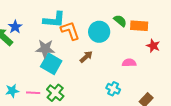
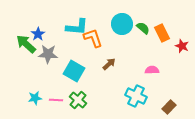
orange rectangle: (139, 26) -> (162, 33), turned 60
cyan circle: (99, 32) -> (122, 24), moved
red star: (153, 46) -> (182, 46), moved
gray star: (45, 49) -> (48, 54), moved
cyan cross: (113, 89) -> (136, 96), size x1.5

